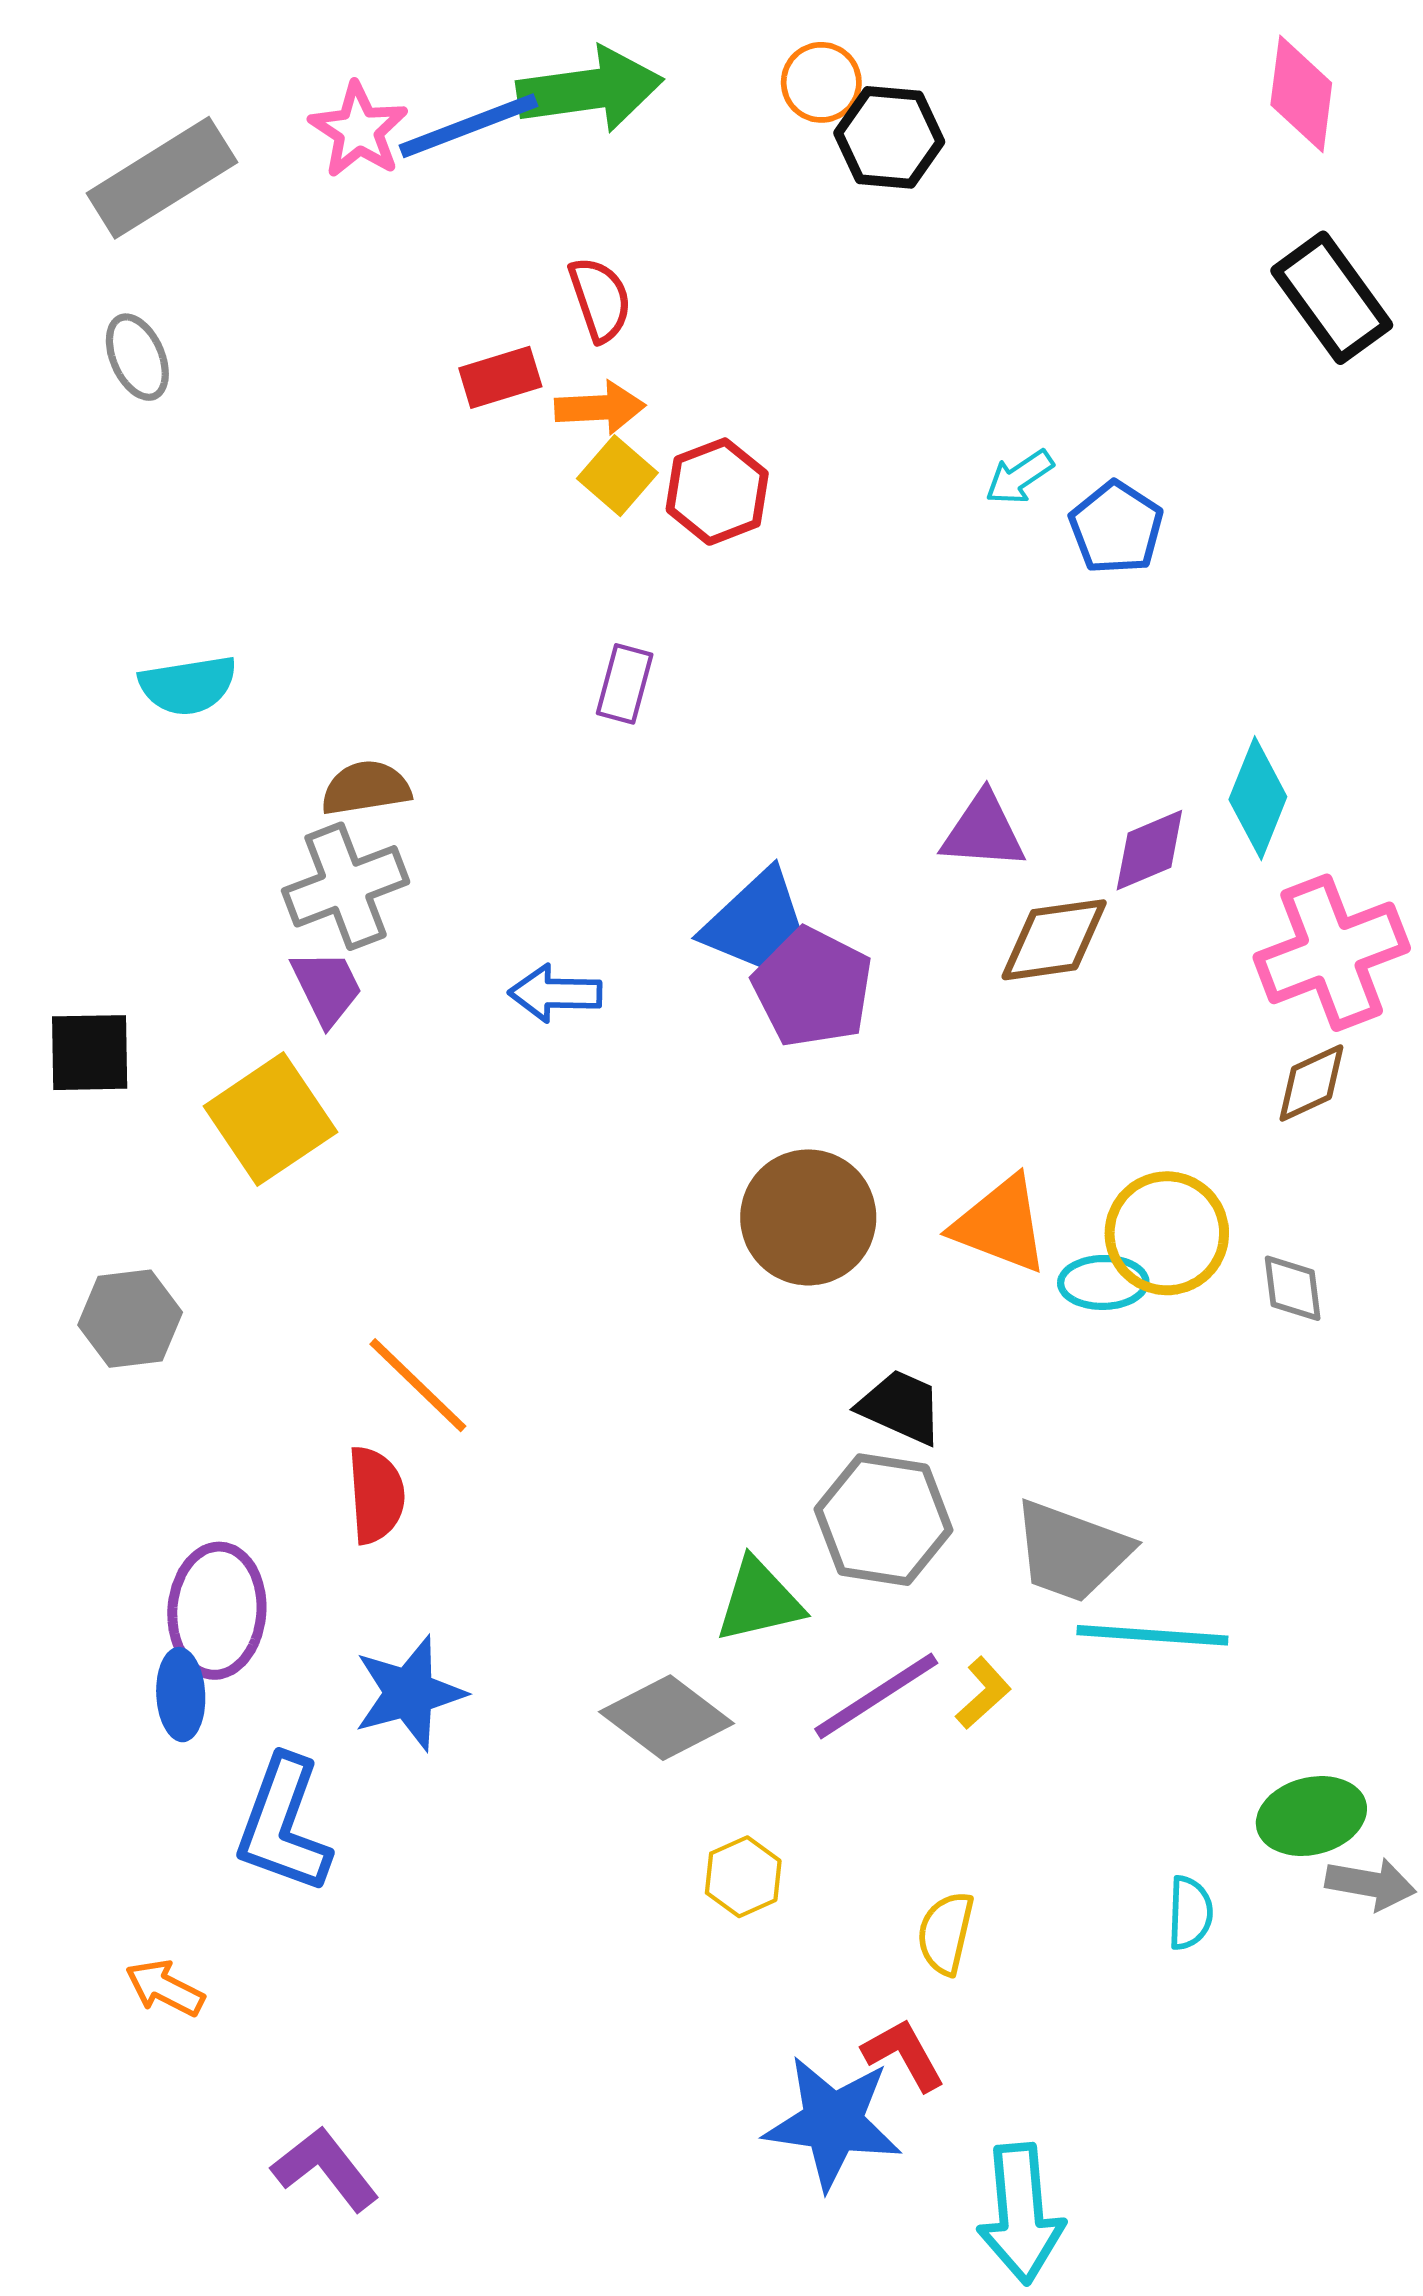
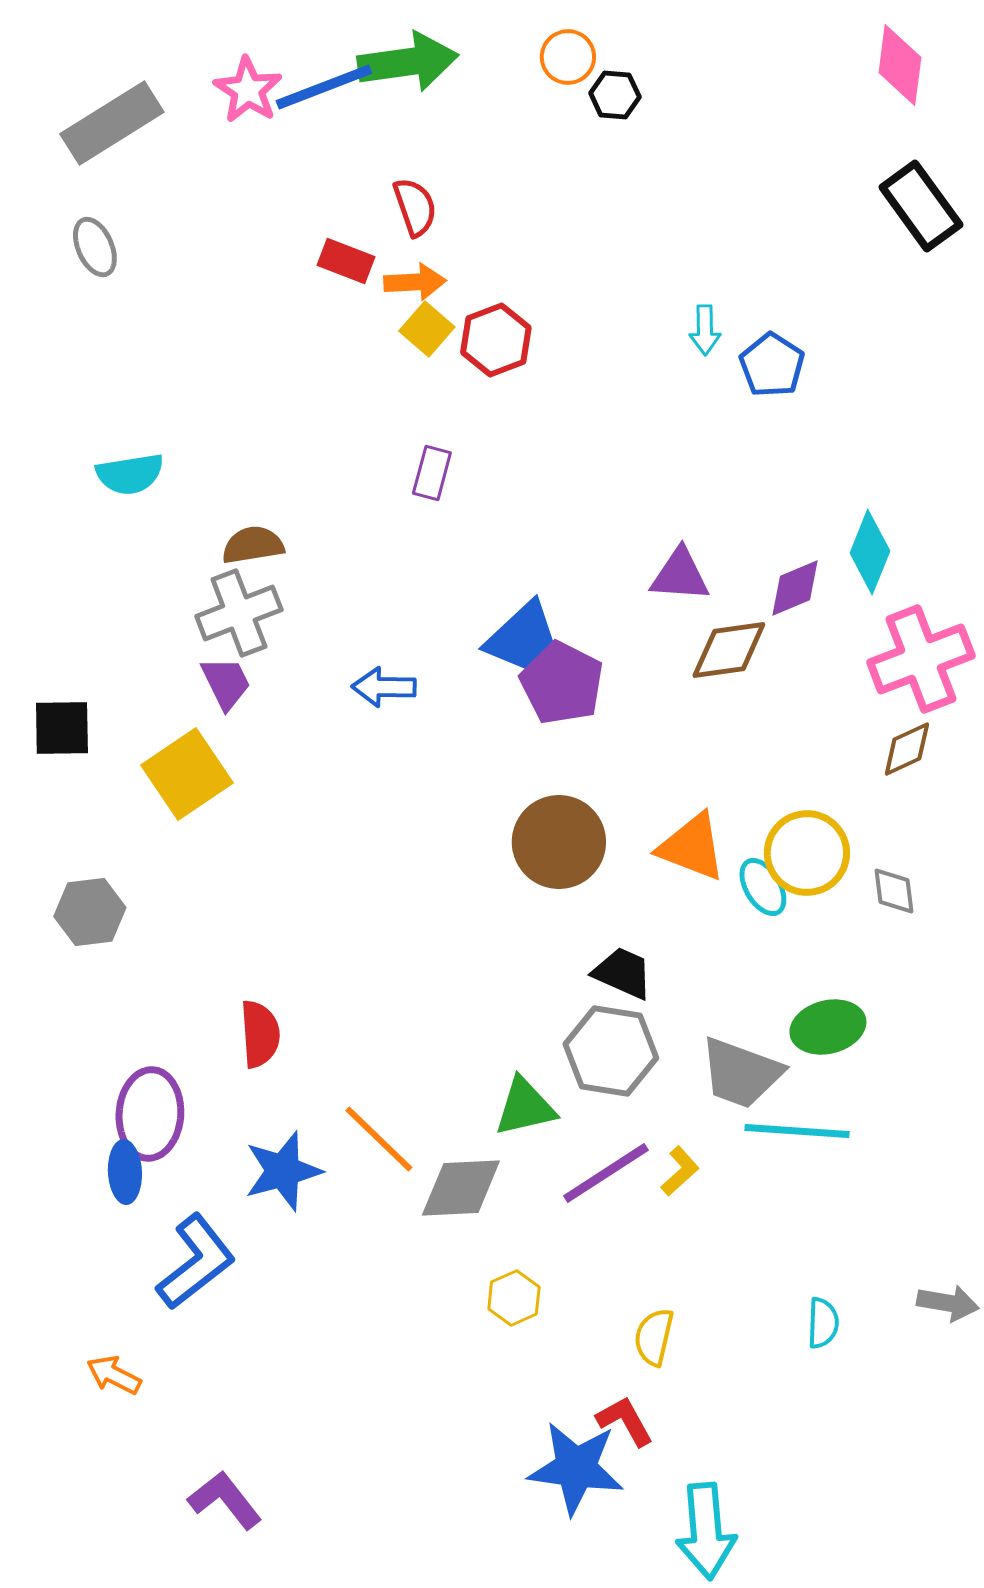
black hexagon: (889, 137) -> (615, 95), size x0.7
red rectangle: (500, 377) -> (346, 261), turned 38
cyan arrow: (1019, 477) -> (705, 330), turned -57
cyan ellipse: (1103, 1282) -> (763, 887), turned 60
orange line: (418, 1385) -> (379, 1139), moved
gray diamond: (667, 1718) -> (461, 1188), turned -40
green ellipse: (1311, 1816) -> (828, 1027), moved
blue L-shape: (283, 1825) -> (196, 1262), turned -148

